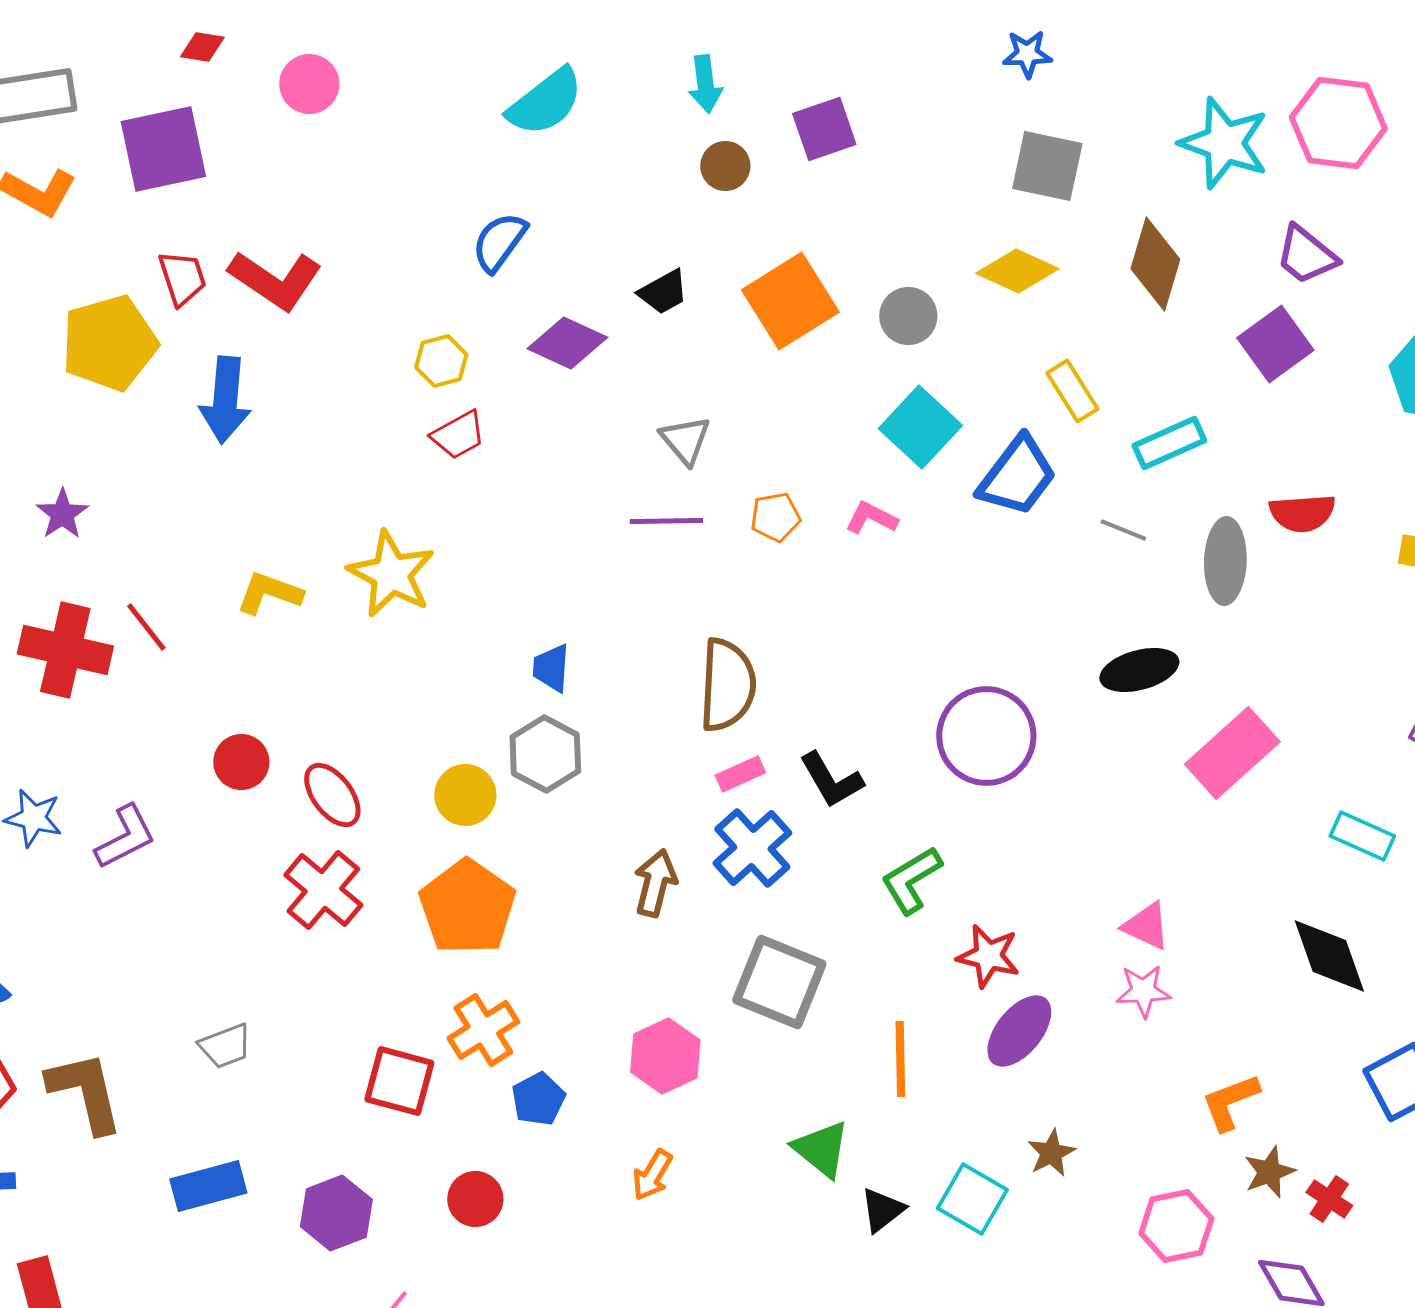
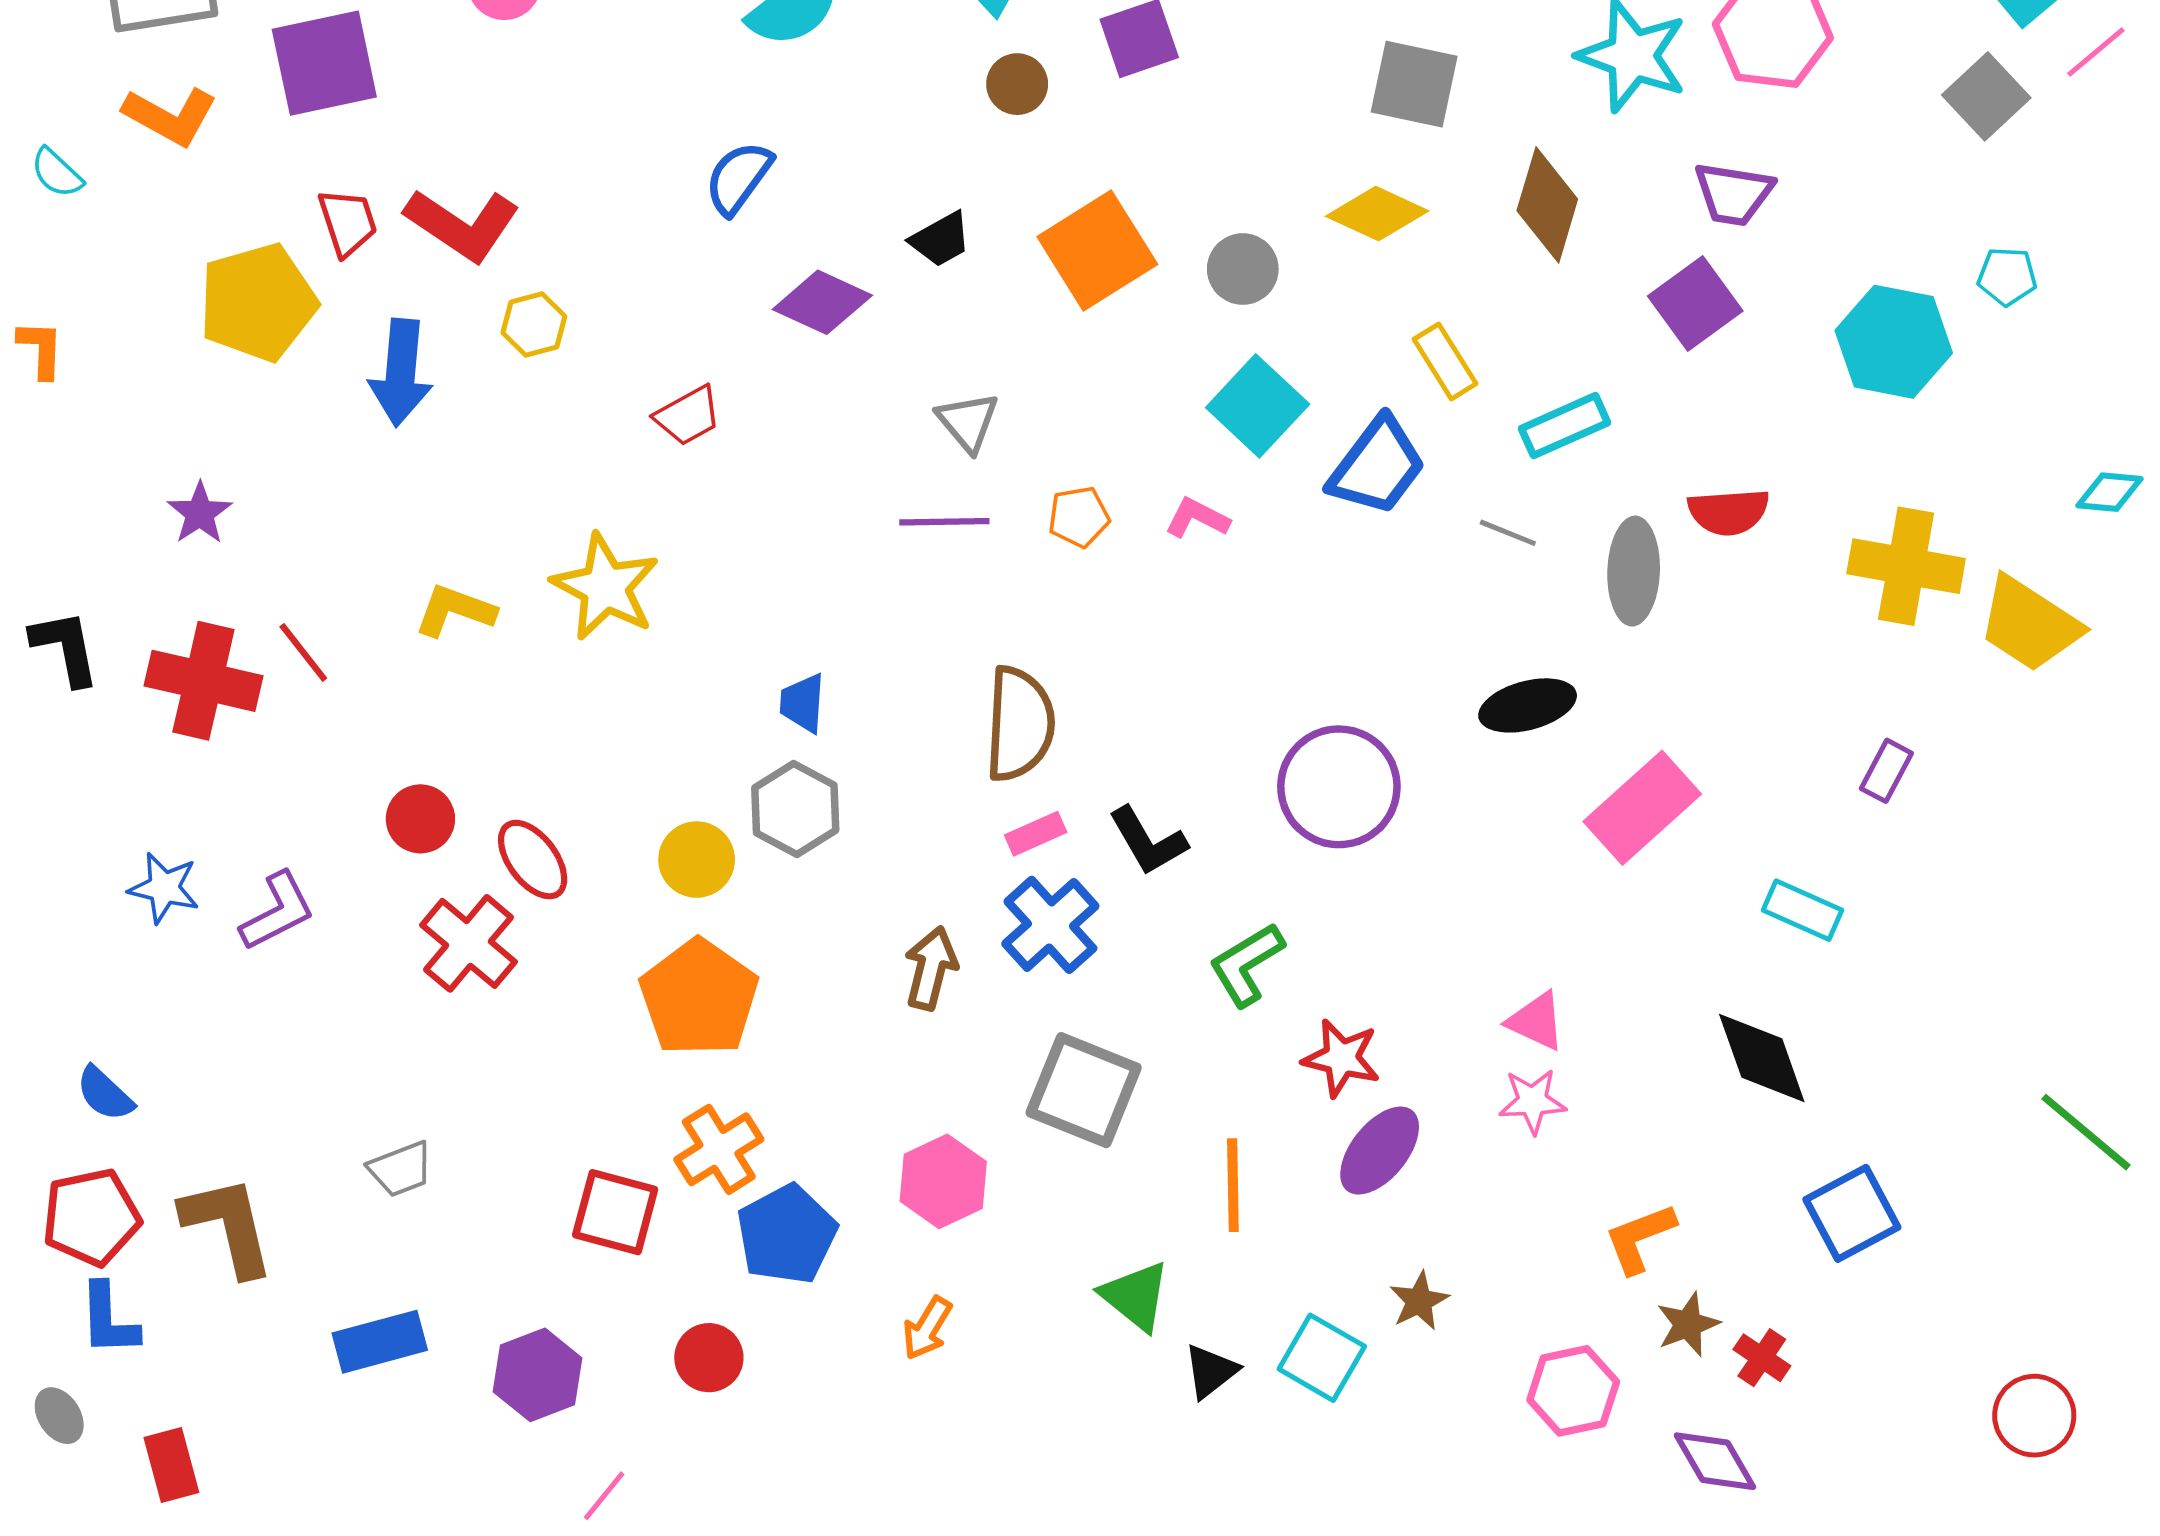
purple trapezoid: (1306, 255) -> (1733, 194), turned -30
yellow hexagon: (441, 361) -> (534, 324), moved
red cross: (323, 890) -> (469, 943), moved
blue pentagon: (538, 1099) -> (787, 1234), size x1.5

